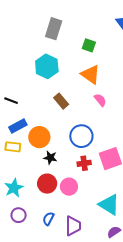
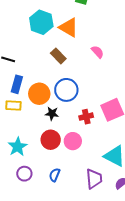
orange triangle: (90, 74) -> (69, 27), moved
blue rectangle: (18, 126) -> (17, 84), turned -42
blue circle: (81, 136) -> (66, 90), moved
purple trapezoid: (73, 226) -> (94, 179), moved

